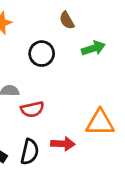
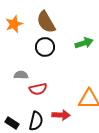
brown semicircle: (67, 20) -> (46, 22), moved, size x1.6

